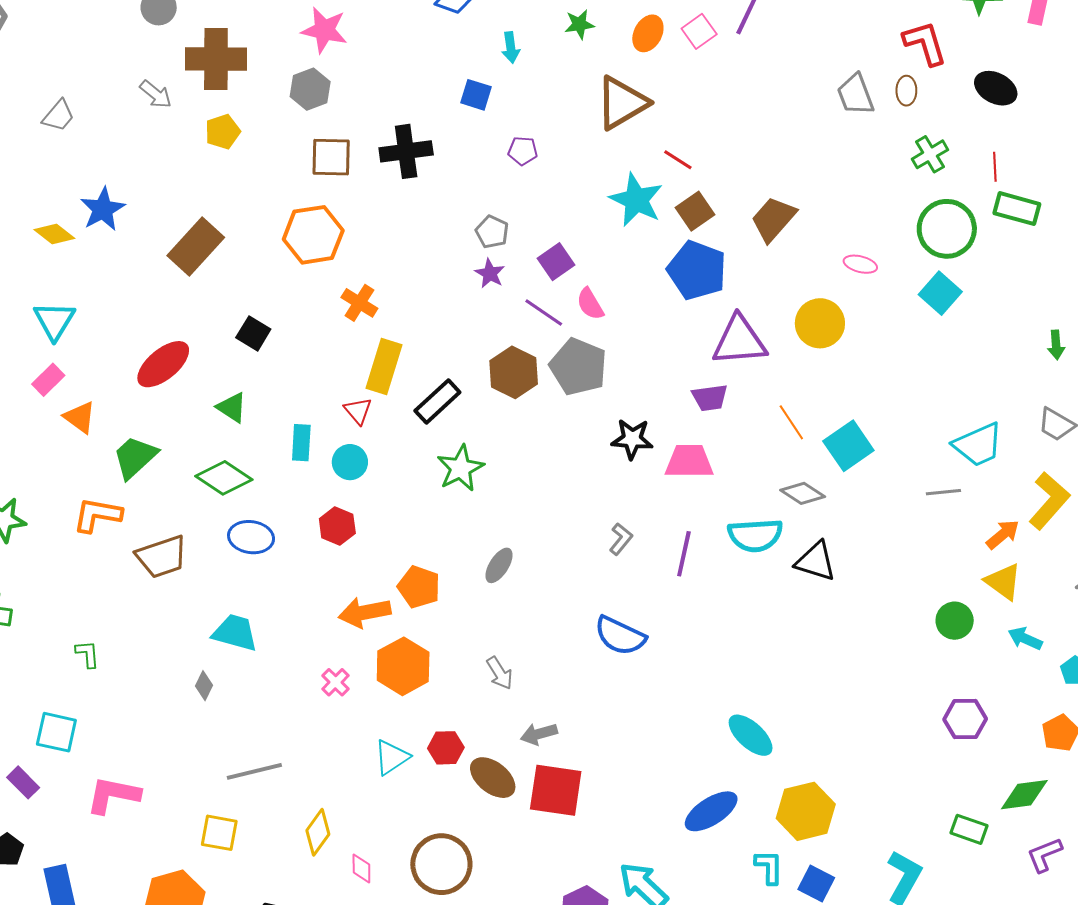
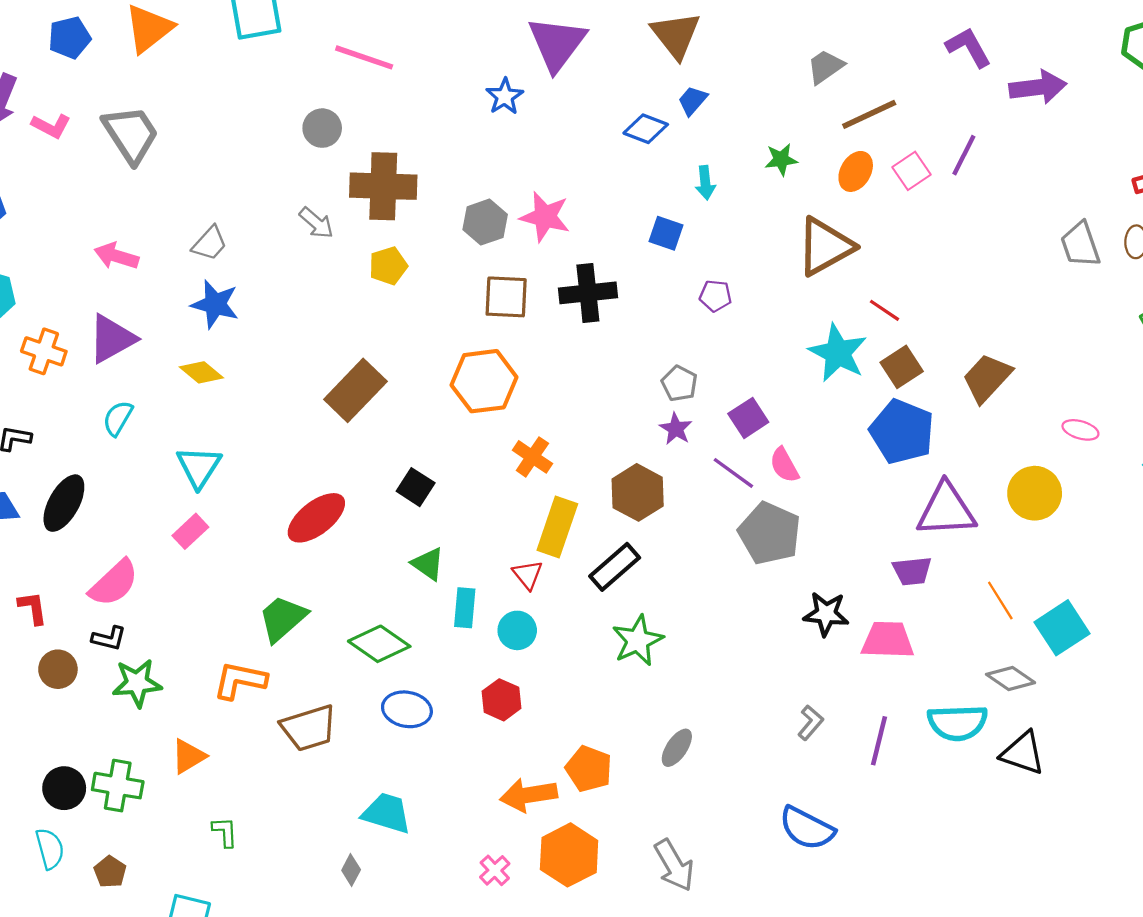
pink star: (324, 30) -> (545, 217), moved
blue star: (103, 209) -> (215, 304), moved, turned -30
brown hexagon: (514, 372) -> (638, 492), moved
green triangle: (232, 407) -> (428, 564), moved
orange triangle: (80, 417) -> (189, 756), moved, turned 51
gray arrow: (500, 673) -> (674, 865), size x1.4

